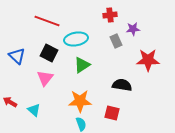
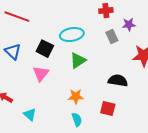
red line: (47, 21) -> (17, 17), moved
orange star: (80, 101) -> (76, 97), size x0.7
cyan triangle: (34, 110) -> (30, 115), moved

